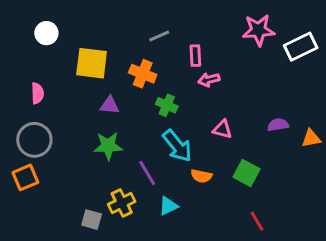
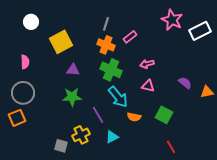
pink star: (258, 30) -> (172, 20), turned 30
gray line: (159, 36) -> (106, 24), turned -48
pink rectangle: (195, 56) -> (130, 37), turned 56
yellow square: (92, 63) -> (61, 42), turned -35
orange cross: (143, 74) -> (106, 45), moved
pink arrow: (209, 80) -> (147, 64), moved
green cross: (167, 105) -> (111, 70), size x1.5
purple semicircle: (278, 125) -> (185, 83), turned 48

